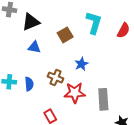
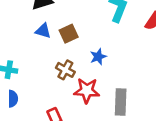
brown square: (65, 35) -> (69, 34), moved
blue semicircle: (29, 84) -> (13, 99), moved

